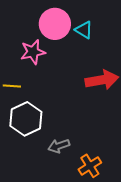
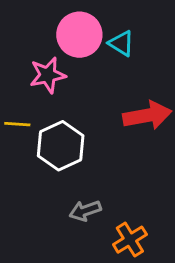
white hexagon: (26, 119) -> (61, 146), moved

